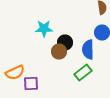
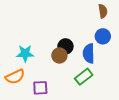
cyan star: (44, 28) -> (25, 53), moved
purple square: (31, 84) -> (40, 88), moved

